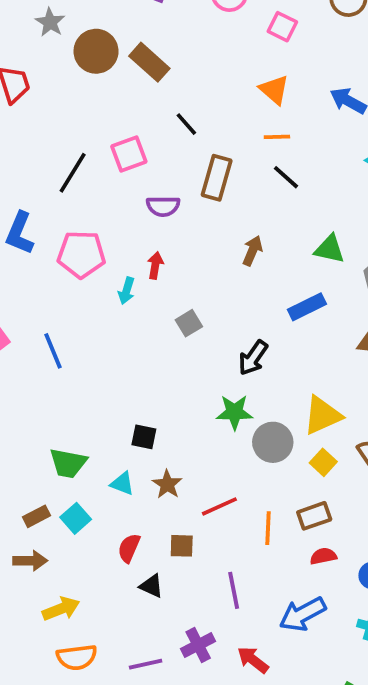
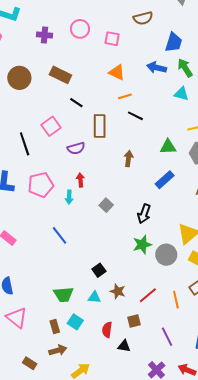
brown rectangle: (149, 62) -> (60, 75), moved
black line: (73, 173) -> (25, 144), turned -35
blue line: (53, 351) -> (59, 235), moved
black square: (144, 437) -> (99, 270), turned -32
brown rectangle: (36, 516) -> (55, 326), turned -64

